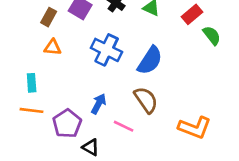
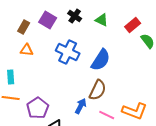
brown semicircle: (146, 100) -> (98, 90), turned 60
blue arrow: (99, 104) -> (81, 106), moved
pink line: (124, 126) -> (107, 115), moved

